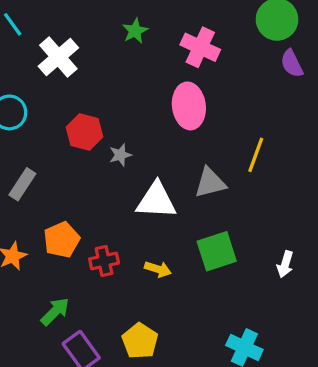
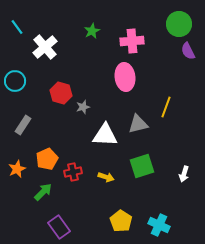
pink cross: (200, 47) -> (132, 41), turned -30
green arrow: (55, 312) -> (43, 192), moved
yellow pentagon: (140, 341) -> (121, 221), moved

